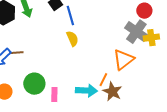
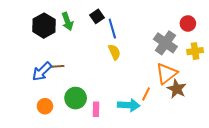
gray cross: (136, 32) -> (165, 43), moved
brown star: (112, 92) -> (177, 89), moved

